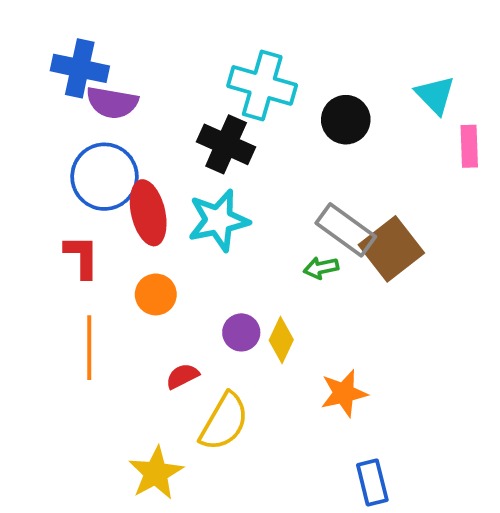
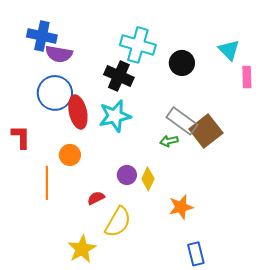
red L-shape: (82, 256) -> (21, 137), moved
orange circle: (156, 294) -> (70, 155), moved

